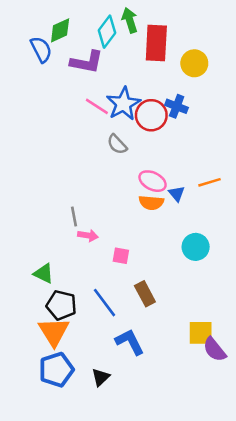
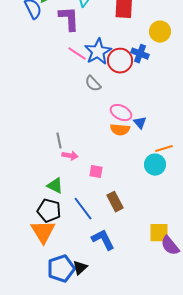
purple L-shape: (87, 62) -> (69, 19), turned -104
yellow circle: (194, 63) -> (160, 32), moved
orange line: (210, 182) -> (164, 149), moved
green triangle: (44, 273) -> (55, 186), moved
blue pentagon: (56, 370) -> (61, 269), moved

